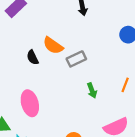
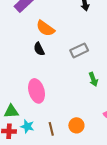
orange semicircle: (53, 46) -> (45, 28), moved

